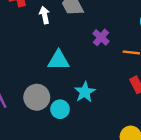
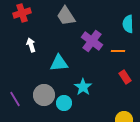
white arrow: (45, 15) -> (31, 45), moved
purple cross: (101, 37) -> (92, 41), size x1.5

